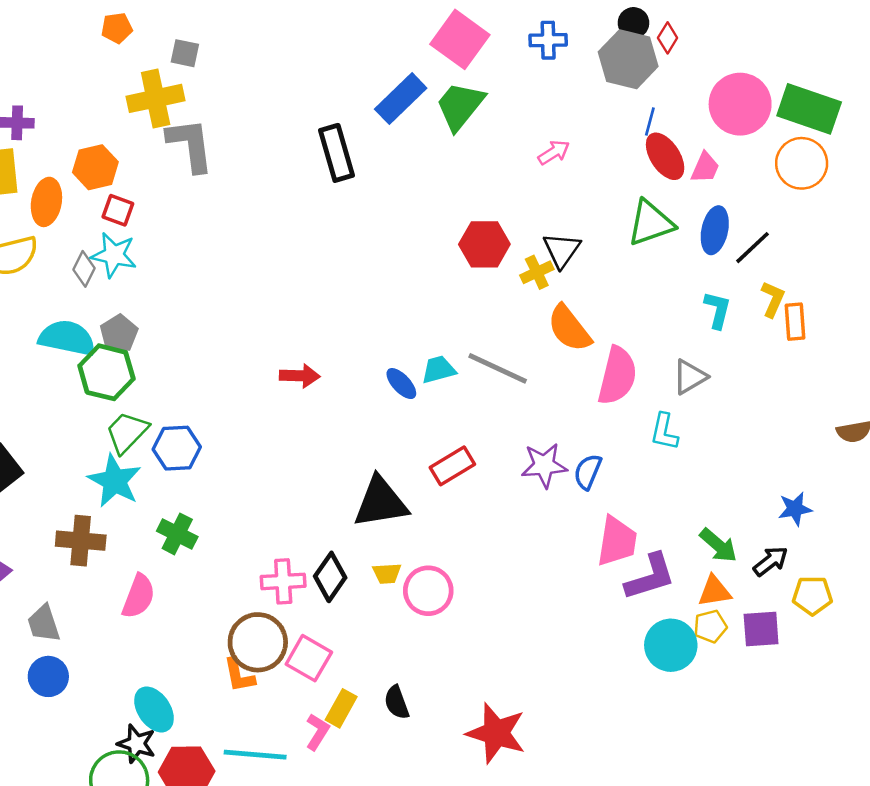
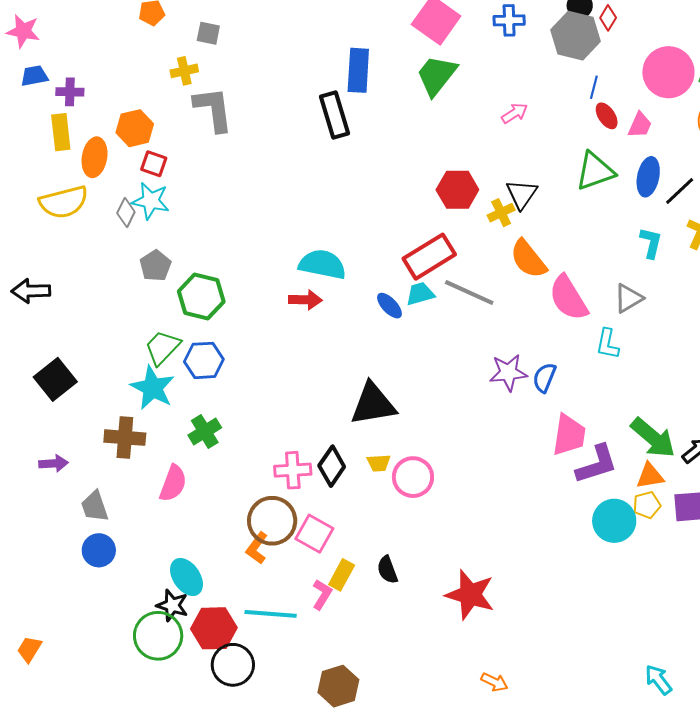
yellow cross: (156, 98) -> (184, 71), size x0.6
blue rectangle: (401, 99) -> (358, 70), moved, turned -42
red ellipse: (665, 156) -> (607, 116), size x0.7
cyan semicircle: (67, 338) -> (322, 264), moved
green hexagon: (106, 372) -> (201, 297), moved
pink semicircle: (617, 376) -> (568, 298), turned 135
red rectangle: (452, 466) -> (429, 257), moved, size x1.4
green cross: (177, 534) -> (205, 431), turned 32
green arrow: (718, 545) -> (653, 438), size x1.4
orange L-shape: (239, 675) -> (257, 548), turned 48

